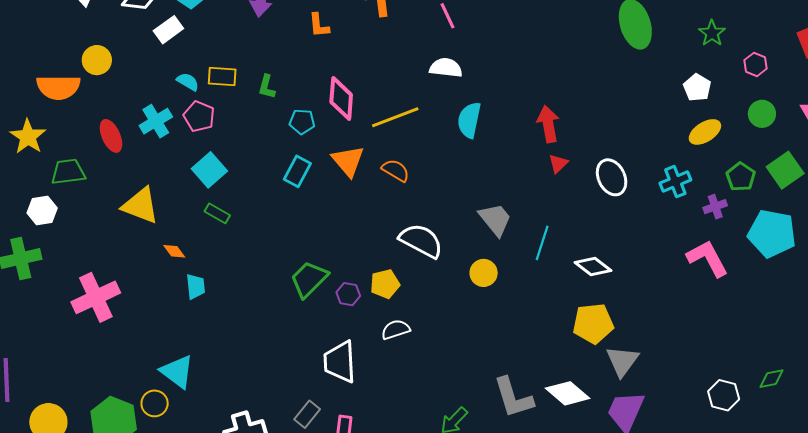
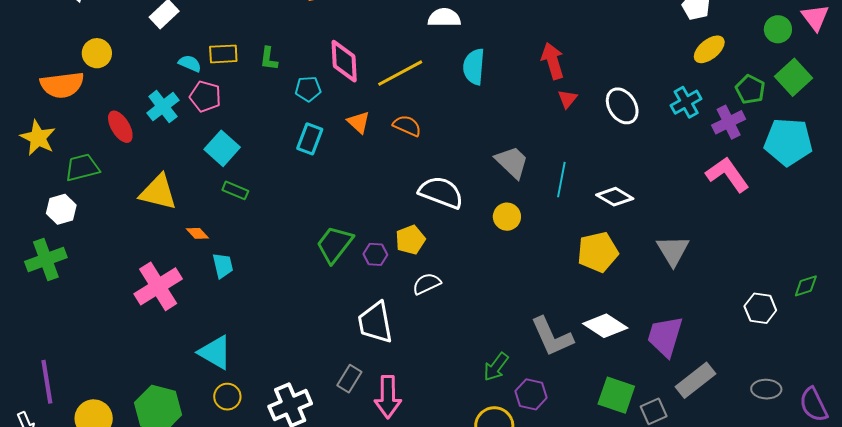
green circle: (762, 114) -> (778, 29), moved
orange triangle: (348, 161) -> (359, 122), size x0.7
purple cross: (715, 207) -> (729, 122), size x1.4
pink cross: (96, 297) -> (158, 286), moved
yellow pentagon: (593, 324) -> (598, 252), moved
gray triangle: (622, 361) -> (673, 251), moved
yellow circle: (155, 403) -> (227, 397), moved

